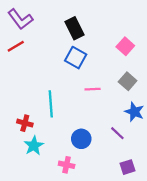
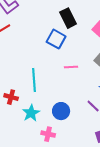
black rectangle: (74, 28) -> (68, 18), moved
cyan star: (34, 146) -> (31, 113), moved

